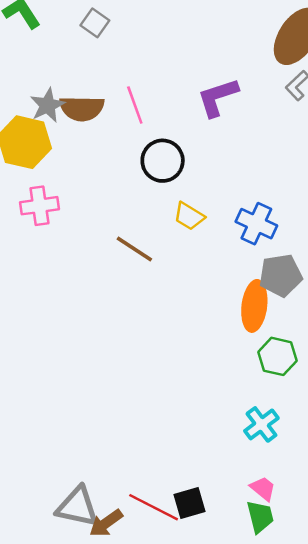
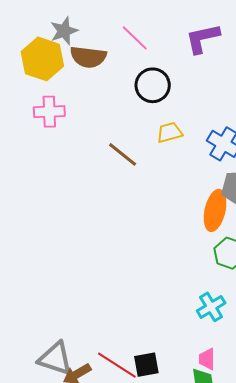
pink line: (135, 105) -> (135, 38), turned -32
brown semicircle: (82, 108) -> (88, 57), moved
yellow trapezoid: (189, 216) -> (170, 132), turned 128
pink trapezoid: (263, 489) -> (207, 359), turned -135

